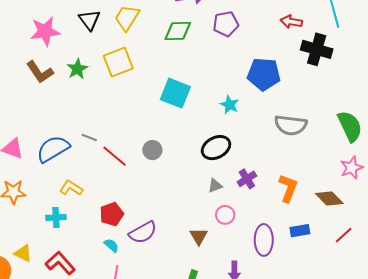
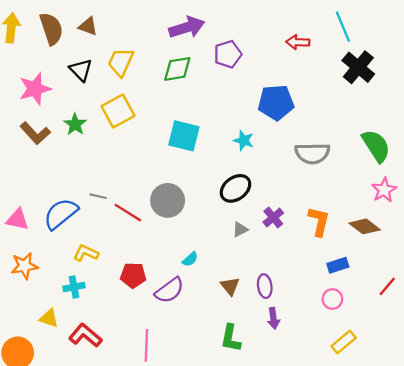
black cross: (317, 49) -> (358, 67), moved, turned 32
gray circle: (152, 150) -> (168, 200), size x1.6
red pentagon: (112, 214) -> (133, 275), turned 30
pink circle: (225, 215) -> (332, 299), moved
red line: (344, 235) -> (387, 286), moved
purple ellipse: (264, 240) -> (265, 286), moved, size x0.7
cyan semicircle: (111, 245) -> (190, 259), moved, turned 105
yellow triangle: (23, 253) -> (49, 318), moved

